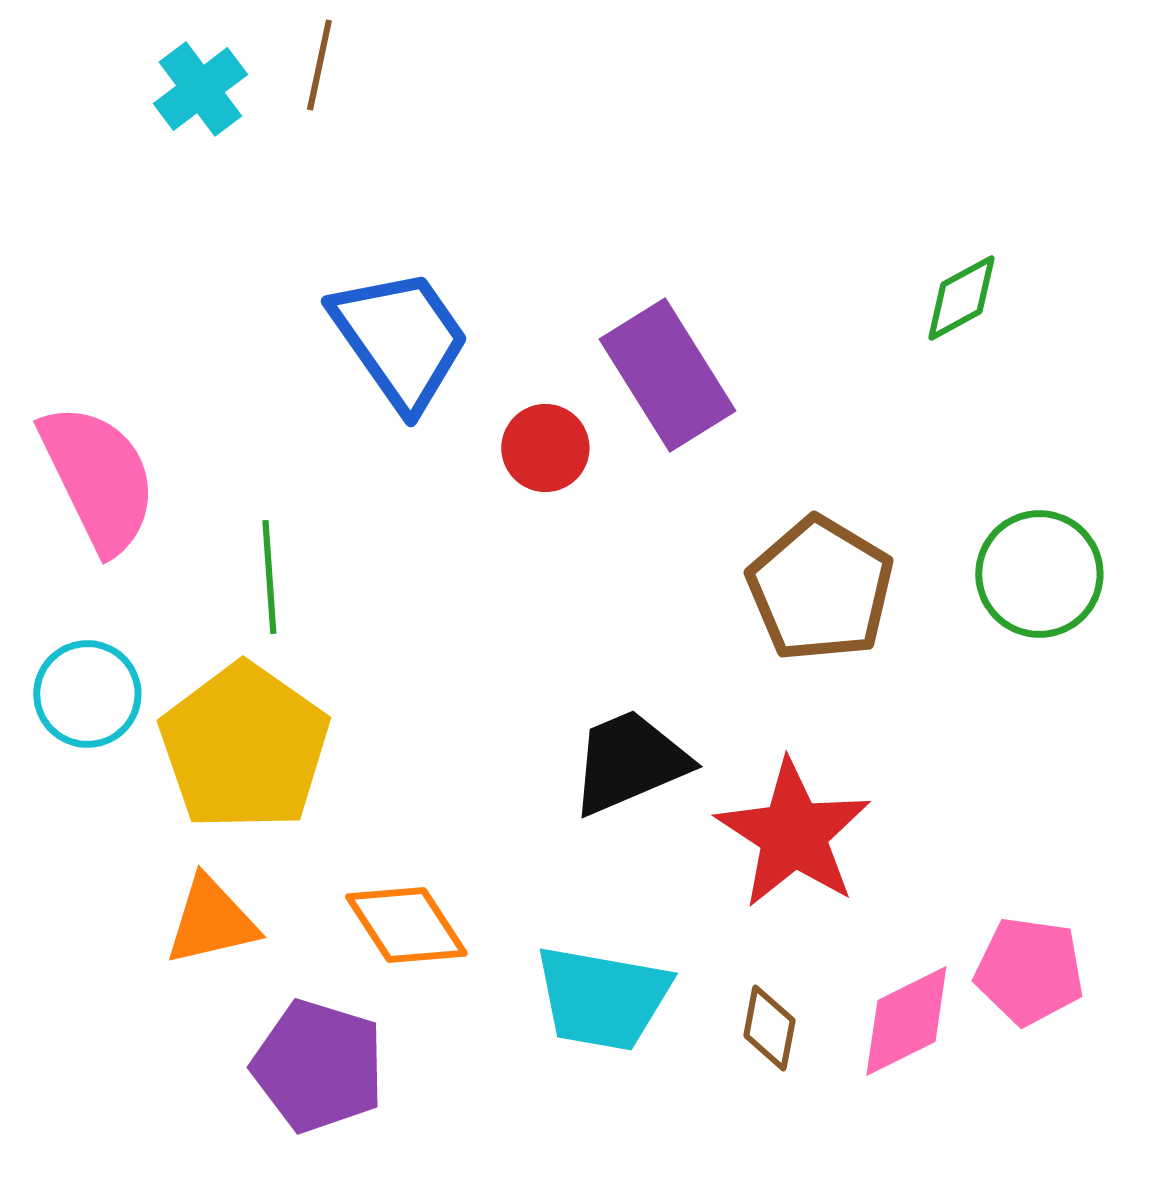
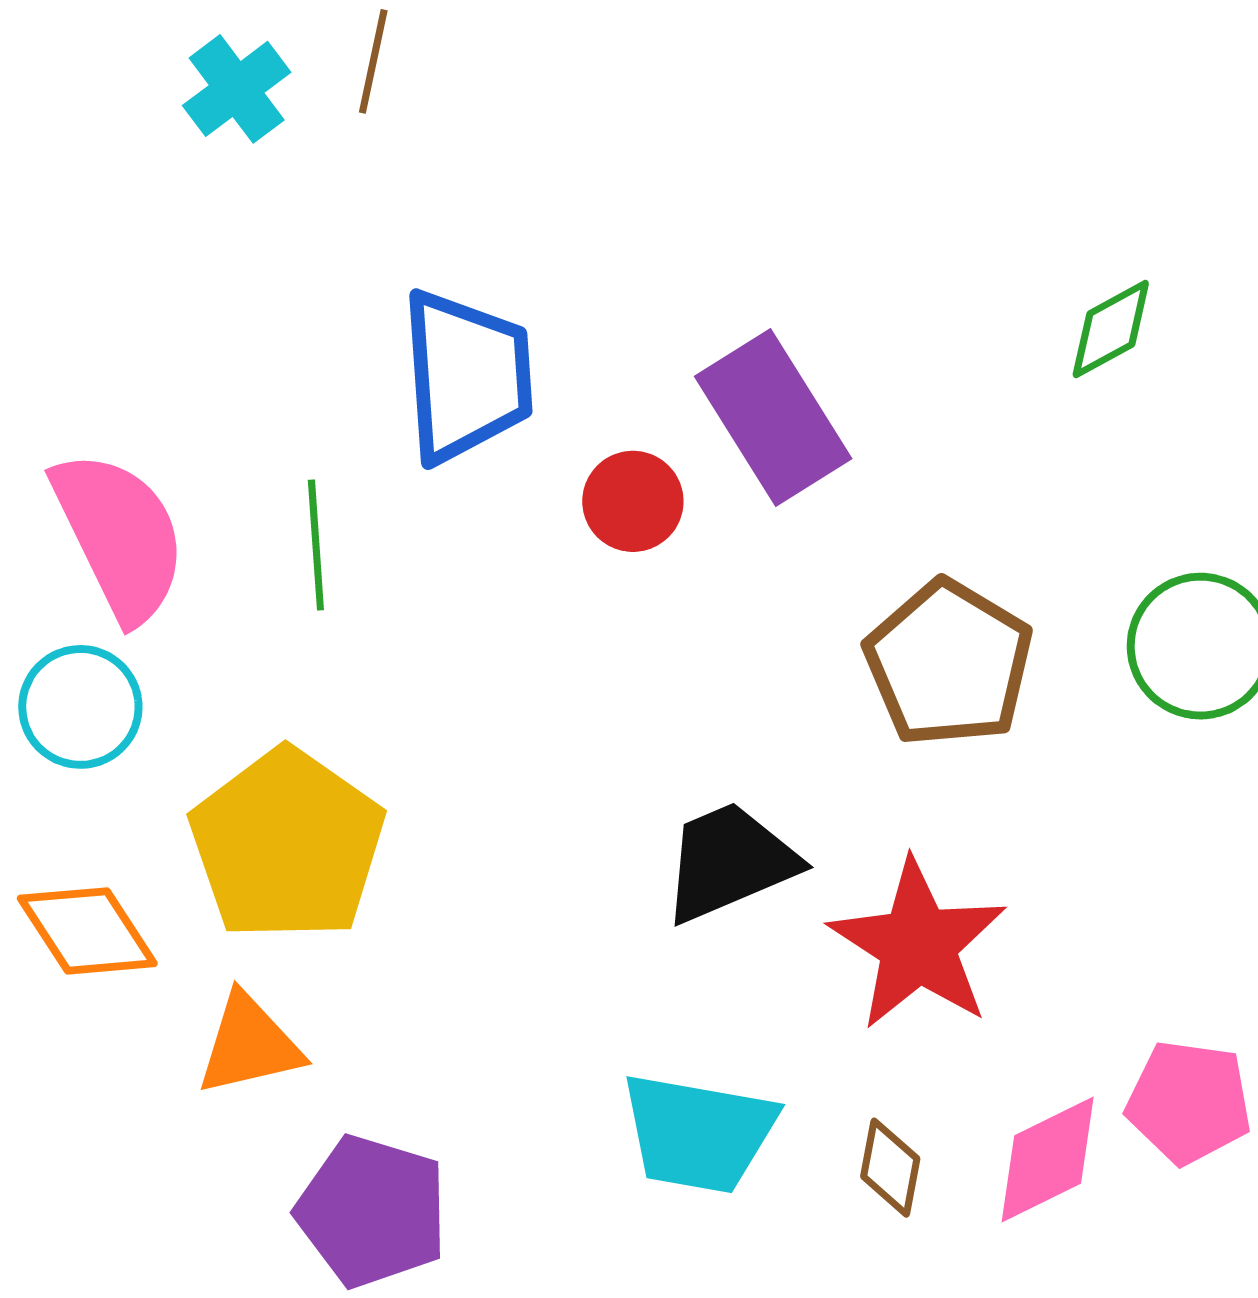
blue trapezoid: (400, 339) -> (466, 376), turned 31
green line: (269, 577) -> (316, 545), moved
cyan circle: (87, 694) -> (80, 707), moved
orange diamond: (406, 925) -> (87, 931), moved

